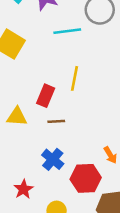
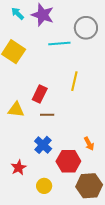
yellow line: (75, 78) -> (74, 81), moved

